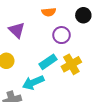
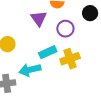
purple triangle: (17, 30) -> (39, 18), moved

